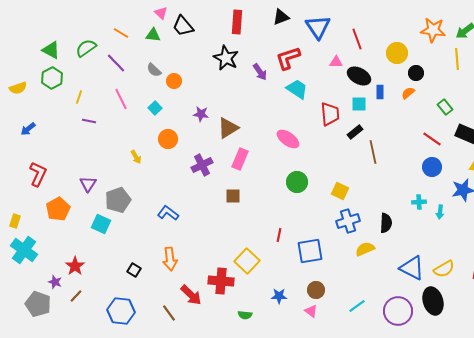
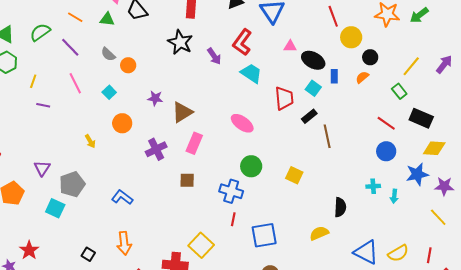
red line: (357, 39) -> (333, 16), moved
red L-shape: (288, 58) -> (242, 42), turned -36
yellow line: (457, 59) -> (411, 66), moved, turned 45
cyan square: (359, 104) -> (313, 88), turned 35
blue cross: (348, 221) -> (231, 191), moved, turned 35

